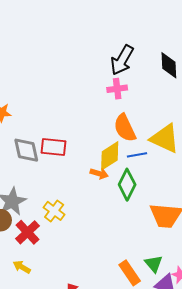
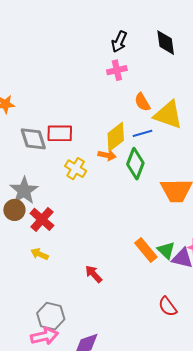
black arrow: (122, 60) -> (119, 42), size x0.7
orange semicircle: (125, 128) -> (142, 102), moved, size x0.7
yellow cross: (54, 211) -> (76, 169), moved
green triangle: (154, 264) -> (166, 250), moved

